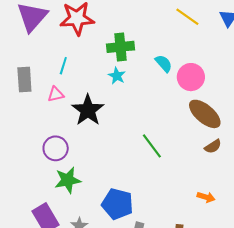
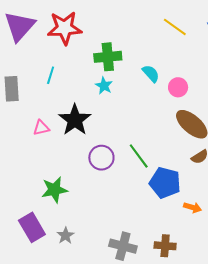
pink circle: (191, 77) -> (178, 87), size x0.7
pink triangle: (56, 94) -> (41, 128), moved
purple circle: (56, 148) -> (101, 158), moved
blue pentagon: (117, 204) -> (165, 183), moved

